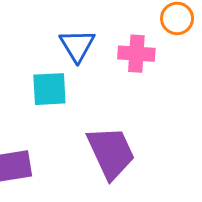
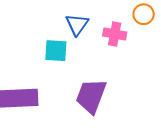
purple trapezoid: (111, 153) -> (91, 96), turned -141

